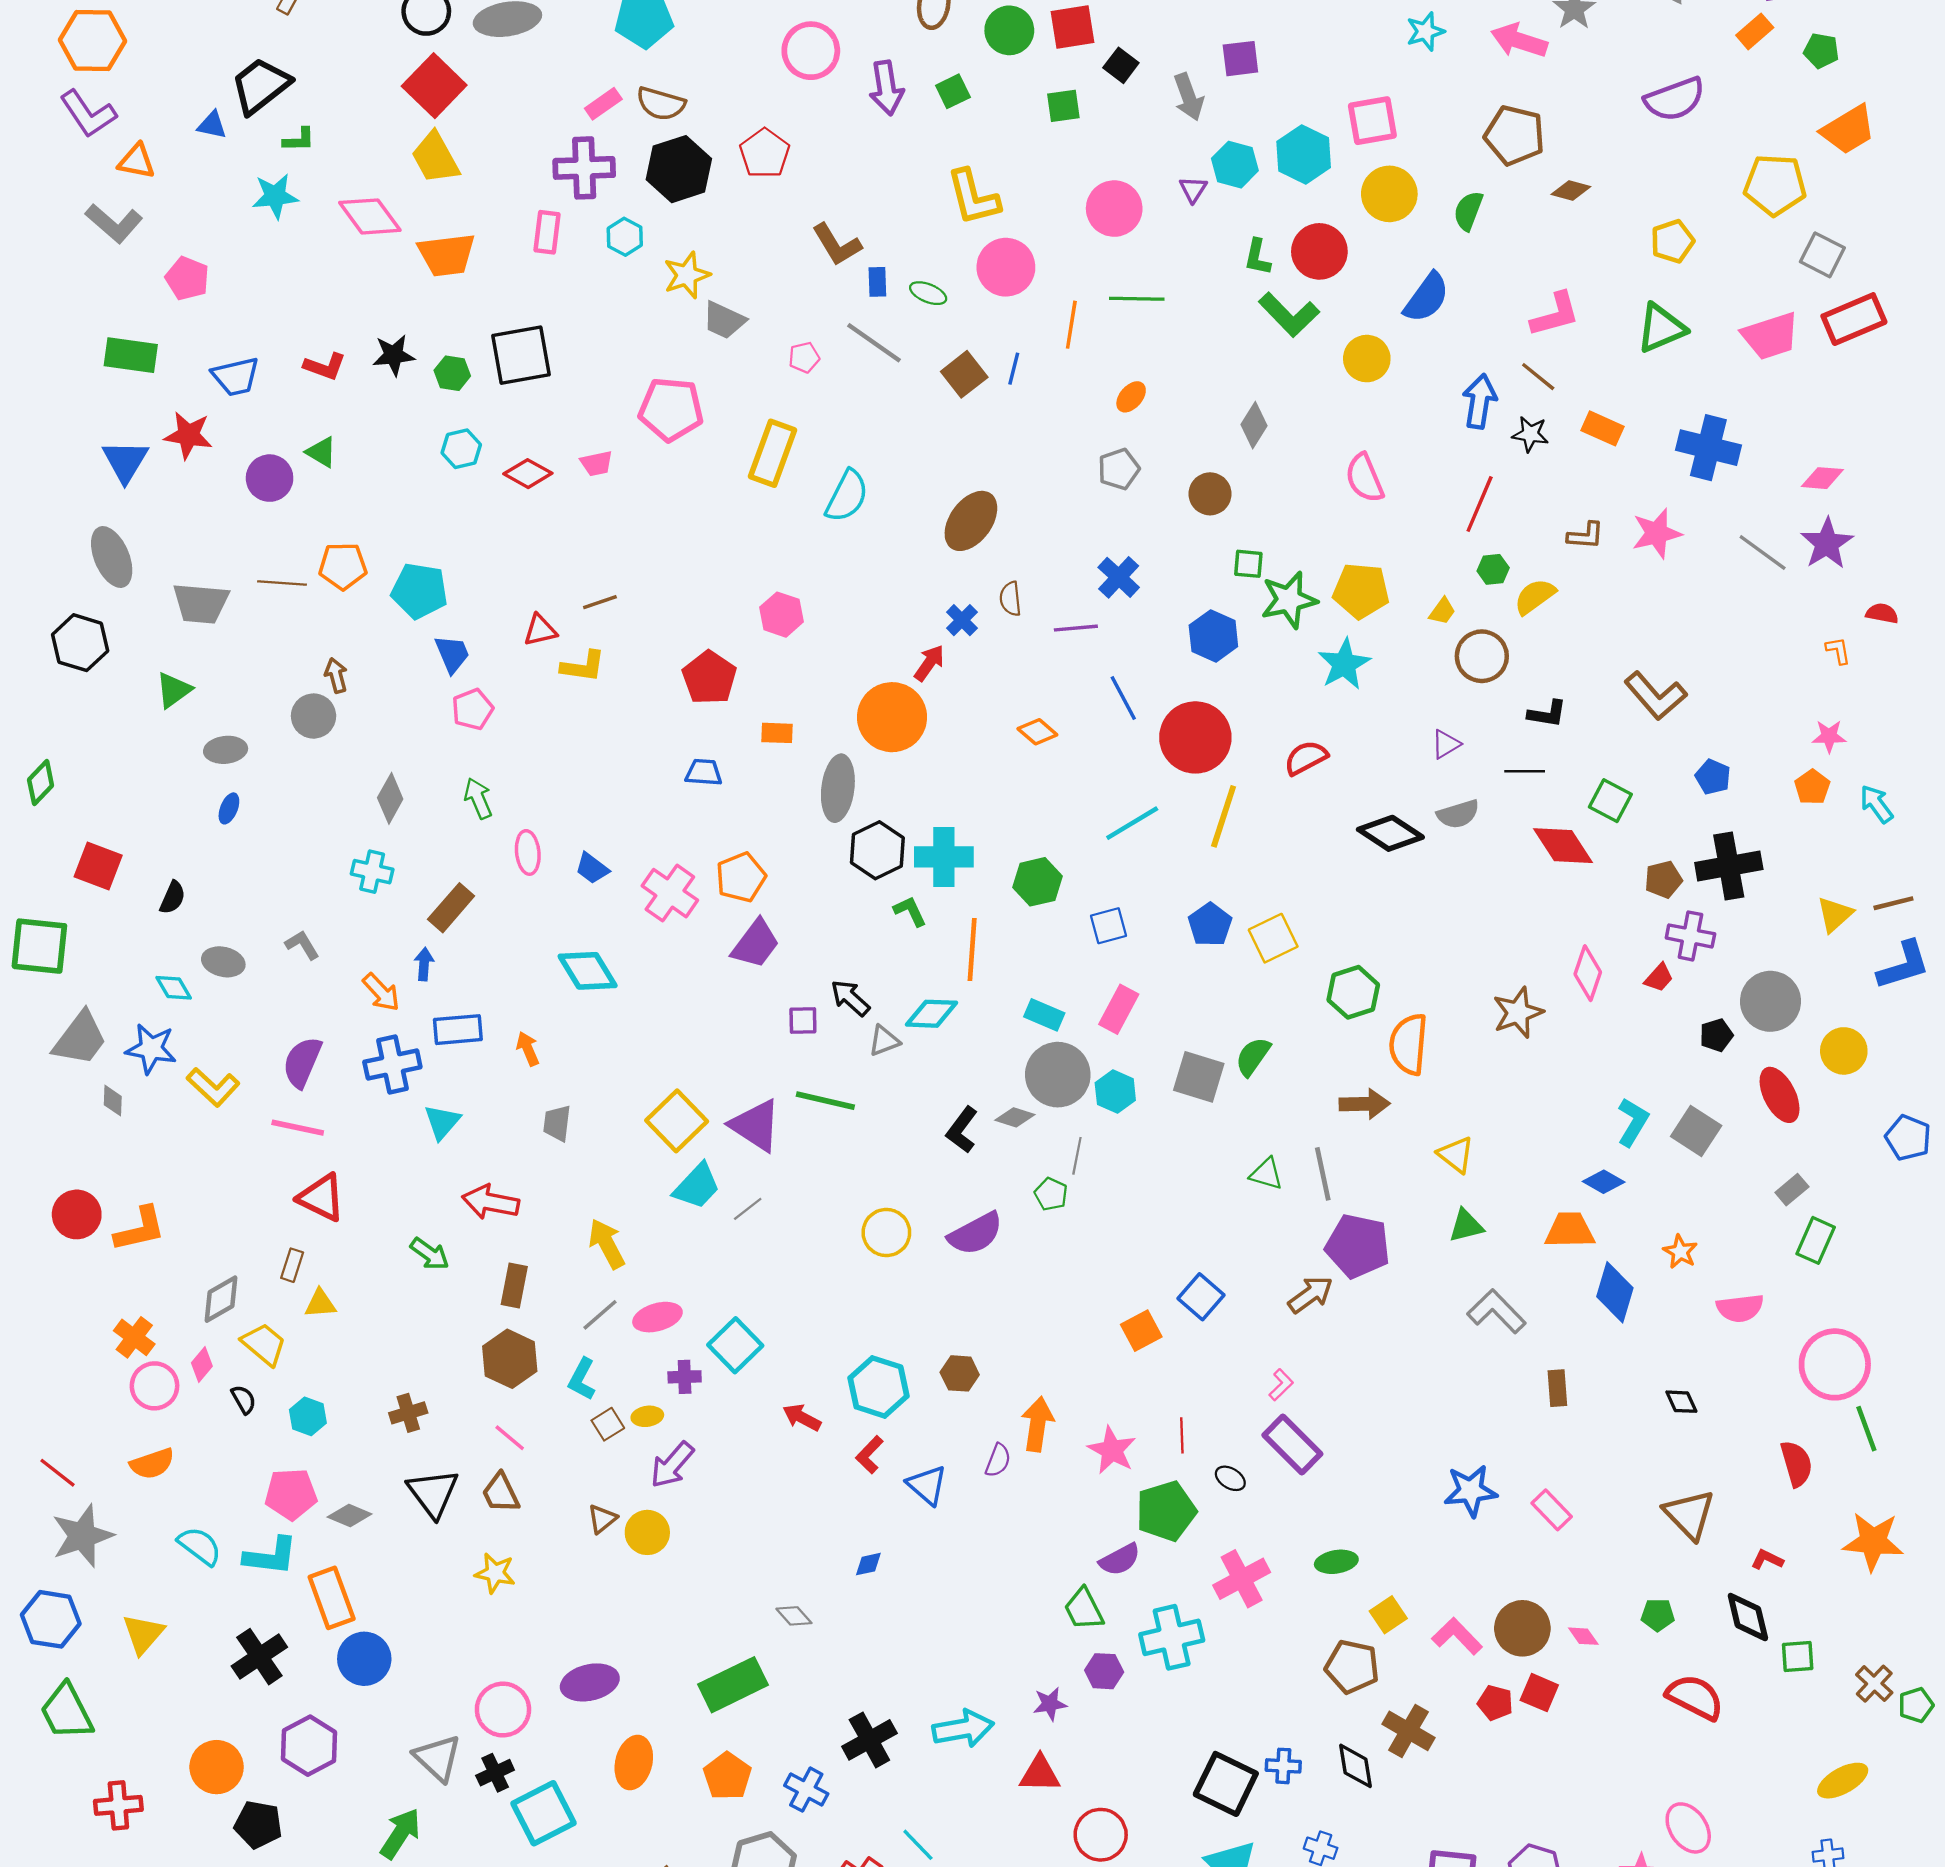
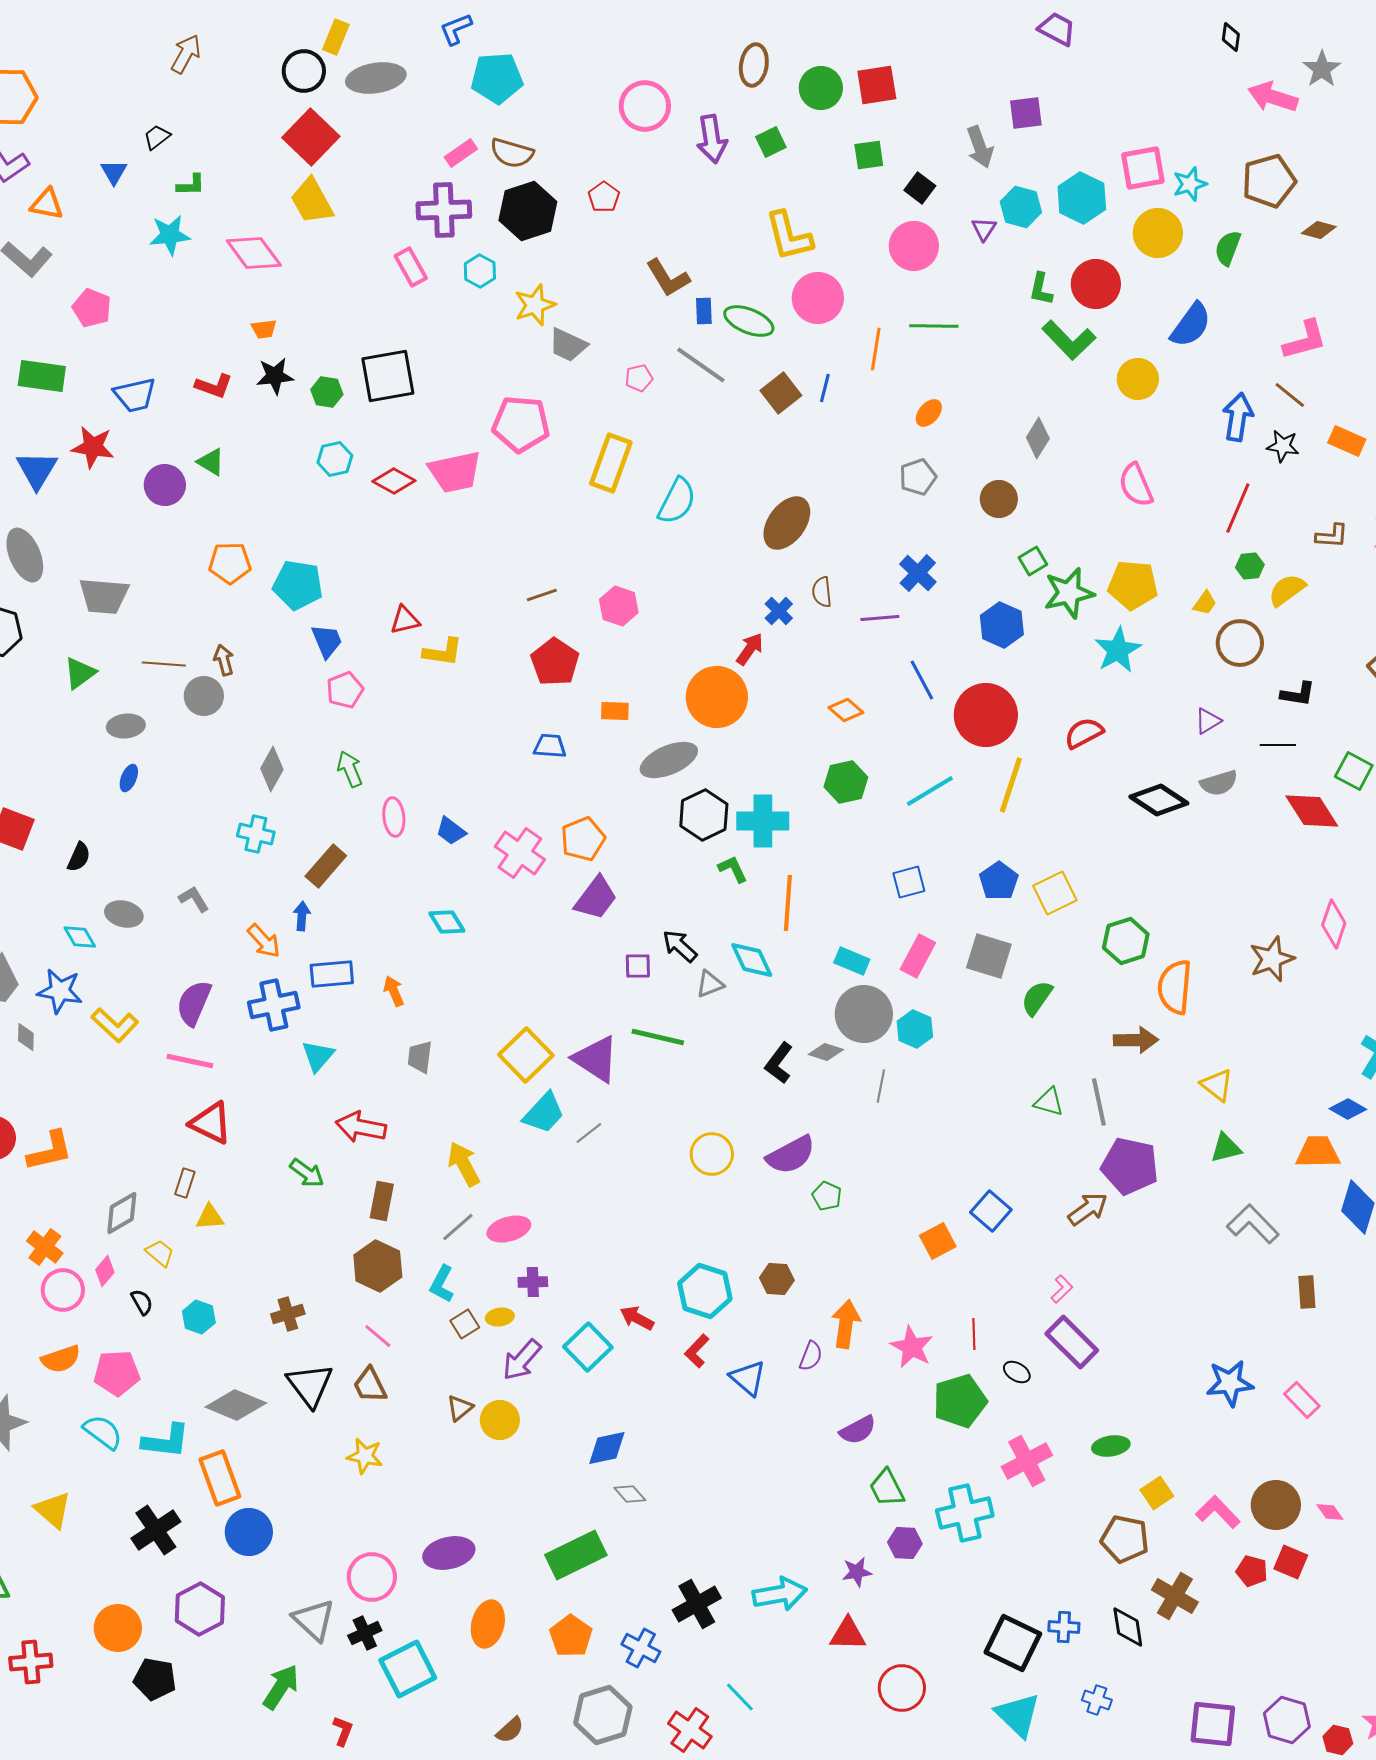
cyan star: (1425, 31) -> (1190, 184), moved
black square: (1121, 65) -> (920, 188), moved
black trapezoid: (261, 86) -> (157, 137), size x0.5
blue triangle: (212, 125) -> (114, 172), turned 48
brown pentagon: (1515, 135) -> (1269, 181), turned -30
red pentagon: (765, 153) -> (604, 197), size x0.7
pink rectangle: (547, 232) -> (411, 267), turned -36
orange trapezoid: (447, 255) -> (264, 329), moved, size x0.5
green ellipse: (928, 293) -> (749, 321), size x1.5
pink trapezoid: (597, 463) -> (455, 472), size x1.8
green square: (1248, 564) -> (1033, 561), turned -36
brown line: (282, 583) -> (164, 664), moved
brown line: (600, 602) -> (542, 595), moved
gray ellipse: (838, 788) -> (669, 760), turned 60
green hexagon: (1037, 882) -> (846, 782), moved
cyan diamond: (588, 971) -> (447, 922), size x0.7
cyan diamond: (931, 1014) -> (752, 960), turned 63
gray square: (1199, 1077) -> (989, 956), moved
green pentagon: (1051, 1194) -> (827, 1196), moved
yellow trapezoid: (264, 1344) -> (160, 1253), size x0.7
cyan square: (735, 1345) -> (588, 1347), moved
pink pentagon: (291, 1494) -> (117, 1373), moved
gray diamond: (350, 1516) -> (236, 1405), size x1.5
purple semicircle: (1120, 1560) -> (858, 1430), moved
blue diamond: (868, 1564) -> (607, 1448), moved, size x1.6
yellow triangle: (143, 1634) -> (53, 1510), turned -30

